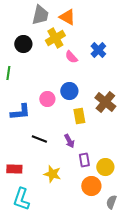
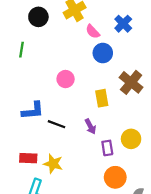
blue circle: (69, 91) -> (103, 53), moved
blue L-shape: (20, 112) -> (33, 111), moved
yellow circle: (105, 167) -> (131, 139), moved
yellow star: (52, 174) -> (53, 164), moved

